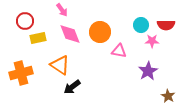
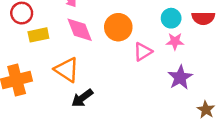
pink star: (152, 41) -> (175, 41), moved
pink triangle: (119, 51) -> (143, 52), turned -42

